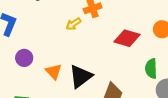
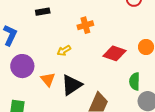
yellow arrow: (73, 24) -> (64, 51), moved
purple circle: (24, 58) -> (22, 66), size x1.5

